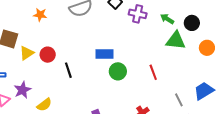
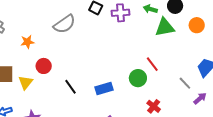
blue rectangle: (105, 54) -> (104, 89), moved
red circle: (48, 55) -> (44, 66), moved
green circle: (118, 71) -> (138, 78), moved

